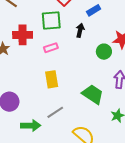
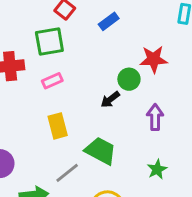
black arrow: (80, 30) -> (110, 99), moved, turned -136
green trapezoid: (93, 94) -> (101, 151), moved

